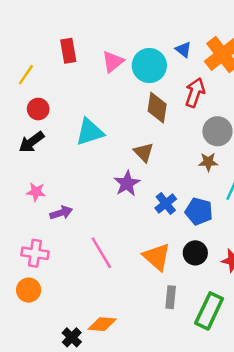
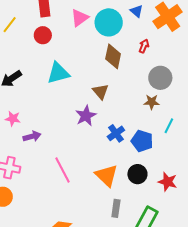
red arrow: (195, 93) -> (144, 46), size x0.6
red circle: (38, 109) -> (43, 35), moved

